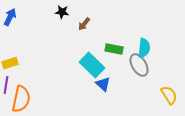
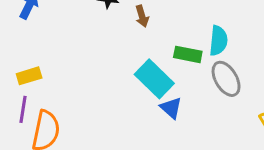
brown arrow: (84, 24) -> (142, 16), turned -56
cyan semicircle: (144, 48) -> (218, 41), moved

